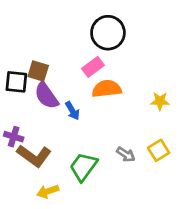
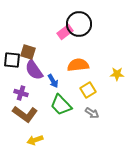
pink rectangle: (93, 67) -> (65, 32), moved
purple cross: (14, 137) -> (21, 93), moved
yellow square: (159, 150) -> (88, 90), moved
green trapezoid: (83, 167) -> (61, 105), moved, turned -80

